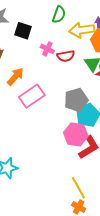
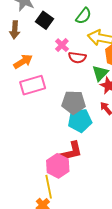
pink hexagon: (76, 134) -> (58, 166), moved

